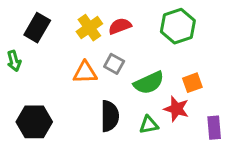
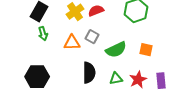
green arrow: (14, 61) -> (43, 34), moved
orange square: (192, 83) -> (146, 50), turned 32
red star: (176, 109) -> (138, 80), moved, turned 30

